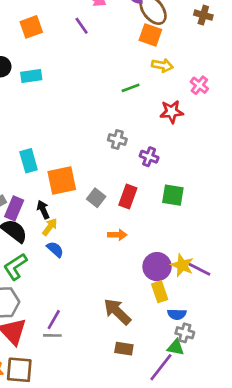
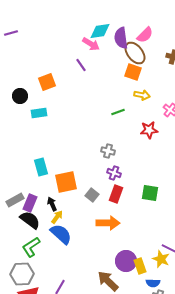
orange square: (31, 27) -> (47, 82), moved
cyan rectangle: (31, 76) -> (39, 113), moved
purple cross: (149, 157) -> (114, 173), moved
orange arrow: (117, 235) -> (108, 223), size x1.6
blue semicircle: (55, 249) -> (61, 234), size x1.6
yellow star: (182, 265) -> (161, 259), moved
purple circle: (157, 267) -> (126, 261), moved

